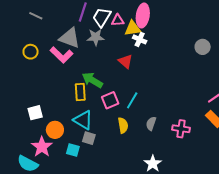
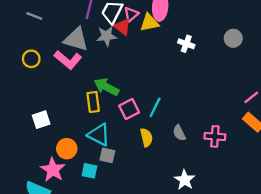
pink triangle: (118, 20) -> (131, 14), turned -32
white cross: (140, 39) -> (186, 44), moved
red triangle: (125, 61) -> (122, 27), moved
white square: (35, 113) -> (41, 120), moved
gray semicircle: (151, 124) -> (179, 133), turned -40

